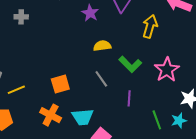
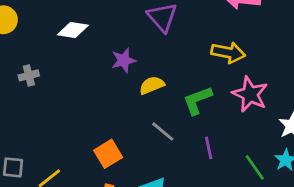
purple star: (90, 13) -> (124, 60), moved, turned -30
yellow arrow: (150, 26) -> (228, 53), moved, turned 100
green L-shape: (130, 64) -> (197, 100), turned 130

